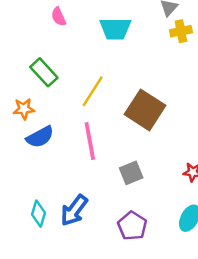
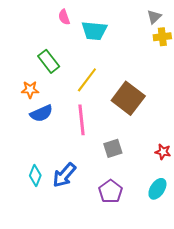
cyan trapezoid: (115, 29) -> (94, 31), moved

